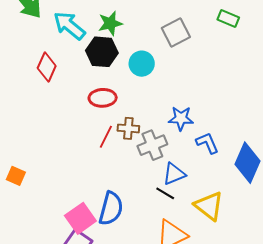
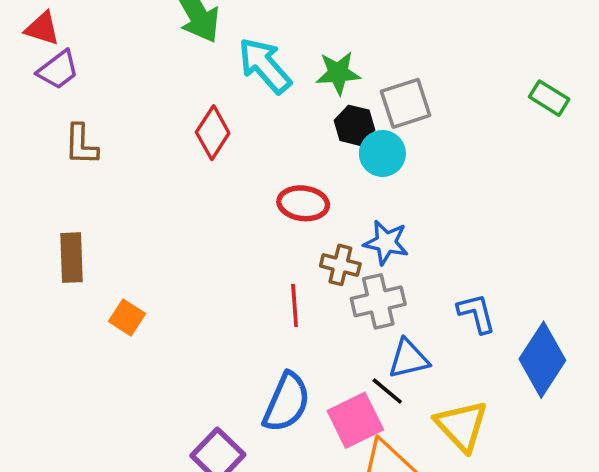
gray square: (176, 33) -> (406, 103), moved
black hexagon: (102, 52) -> (355, 125), moved, size x0.7
blue star: (181, 118) -> (386, 242), moved
red line: (106, 137) -> (295, 306), moved, turned -40
pink square: (80, 218) -> (355, 420), moved

